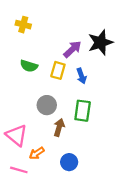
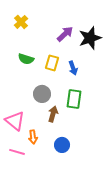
yellow cross: (23, 25) -> (21, 22), turned 32
purple arrow: (72, 49) -> (65, 34), moved
orange arrow: (37, 153) -> (33, 137), turned -64

